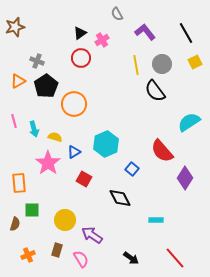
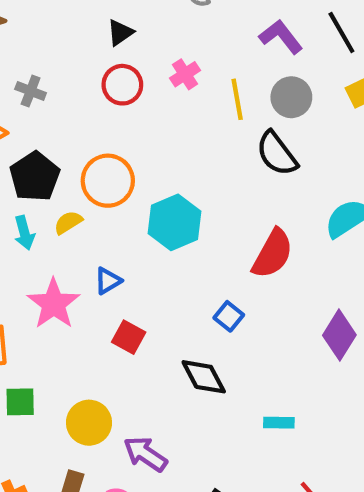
purple L-shape: (145, 32) -> (281, 37), moved
pink cross: (102, 40) -> (185, 74), moved
black pentagon: (46, 86) -> (35, 177), moved
yellow semicircle: (55, 137) -> (68, 222), moved, turned -48
cyan hexagon: (106, 144) -> (175, 222), moved
red semicircle: (162, 151) -> (273, 254), moved, turned -110

